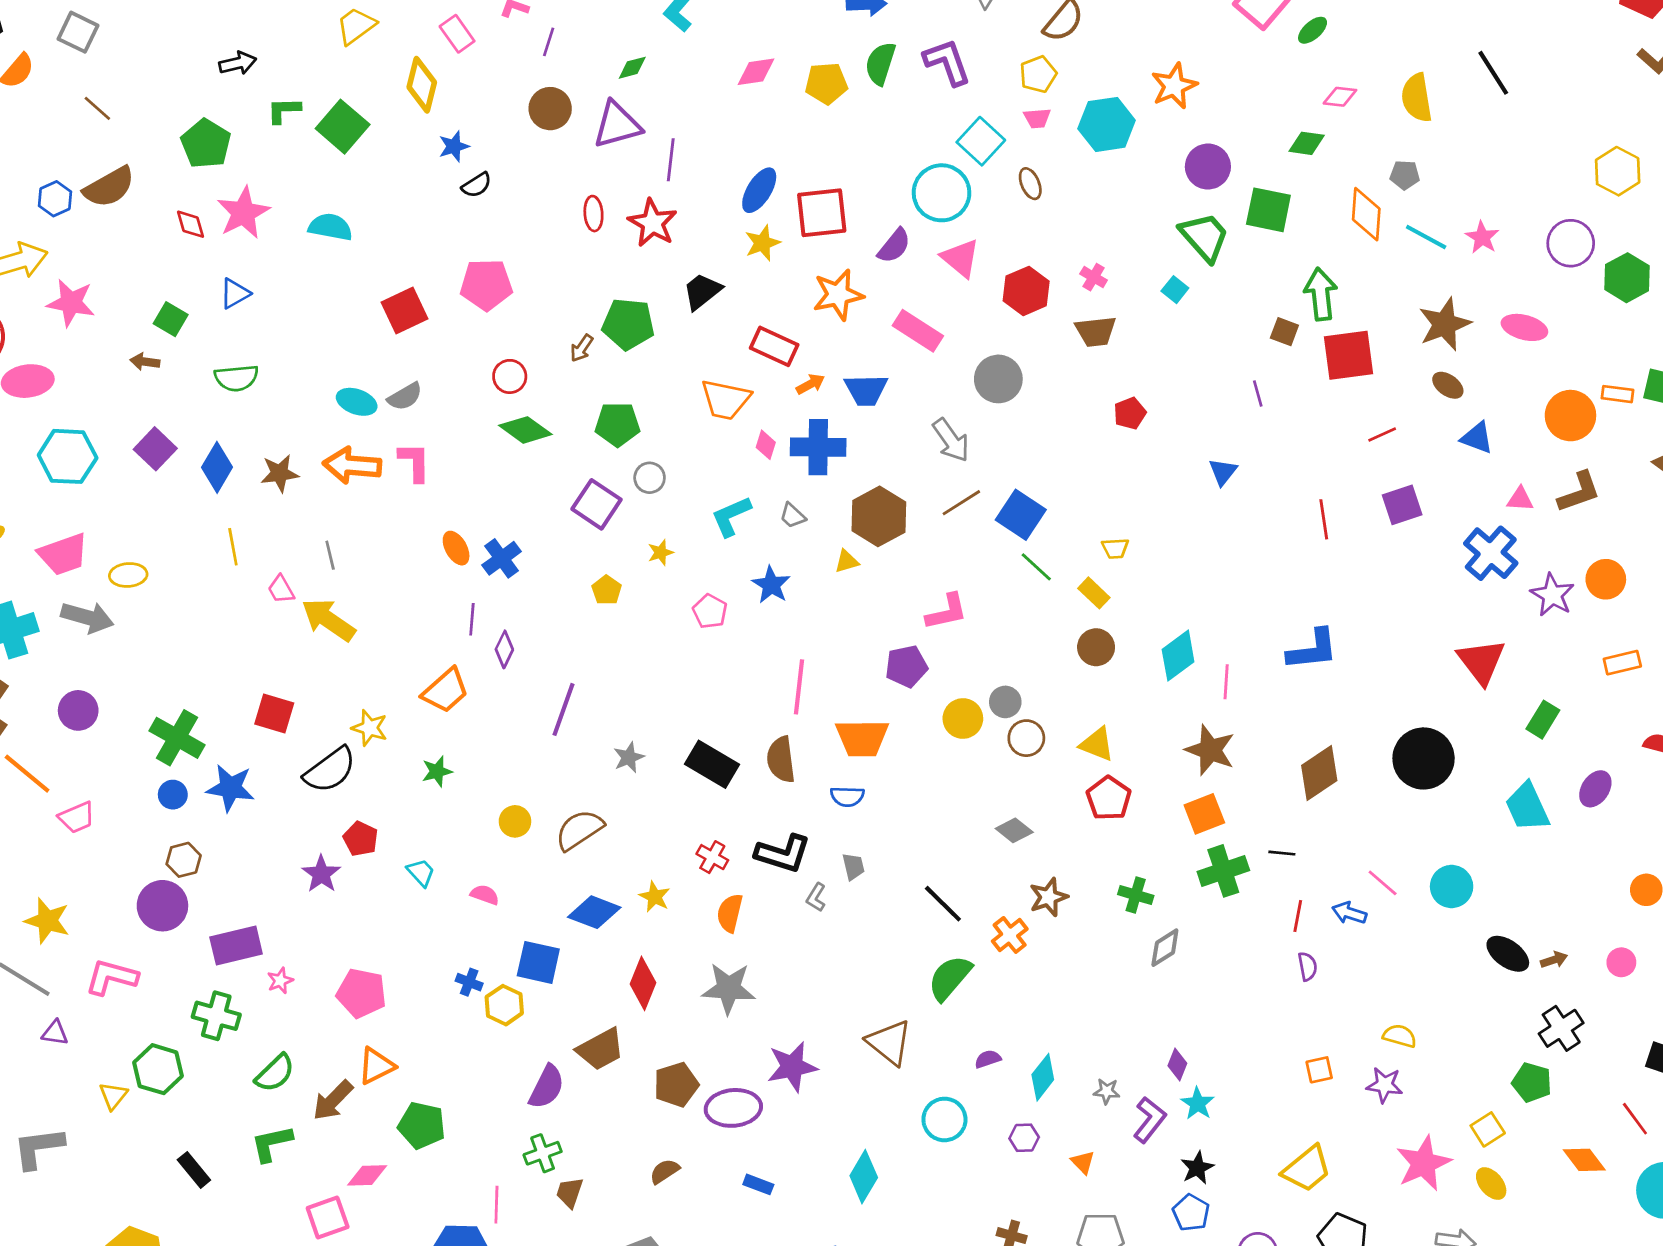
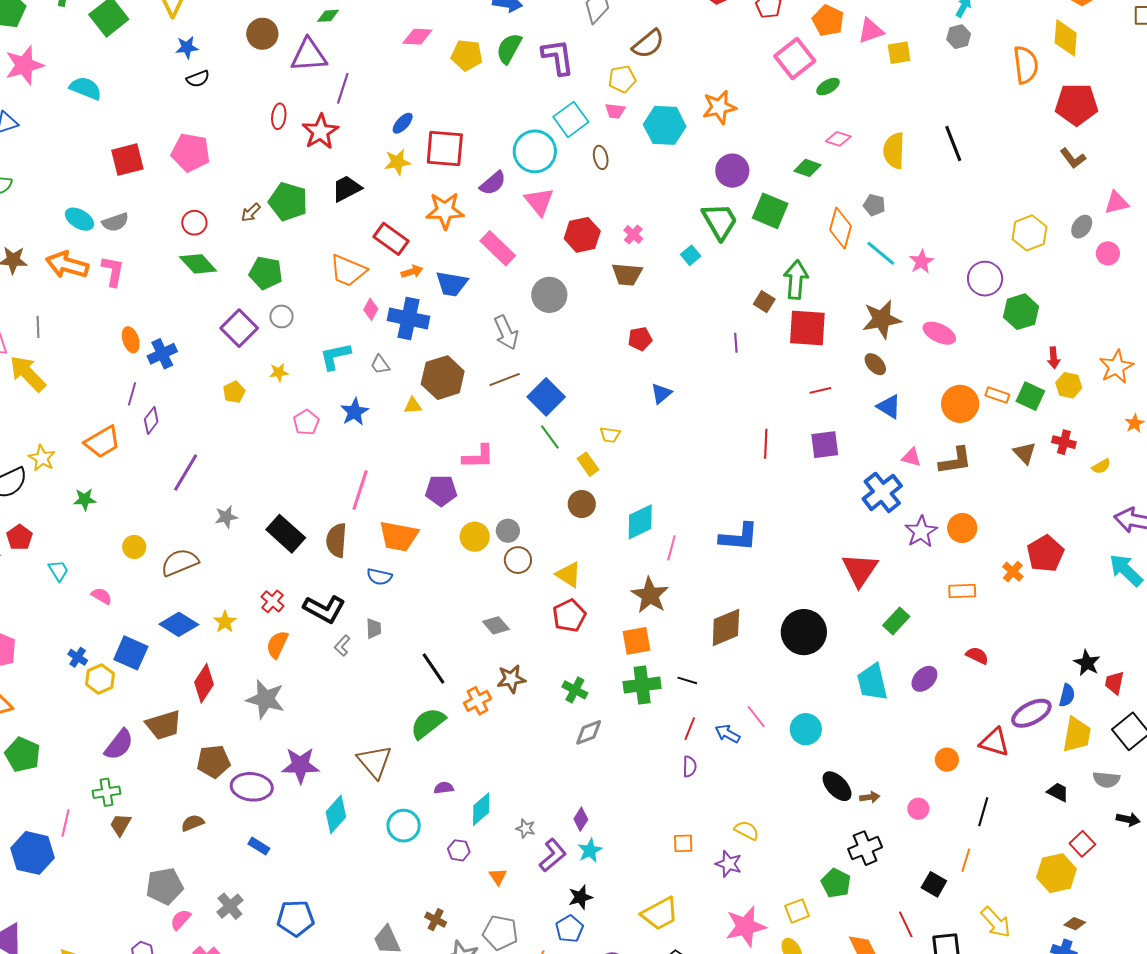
blue ellipse: (759, 190) -> (403, 123), size x0.7
blue triangle: (1223, 472) -> (661, 393), moved
cyan diamond: (864, 1177) -> (336, 814), moved

